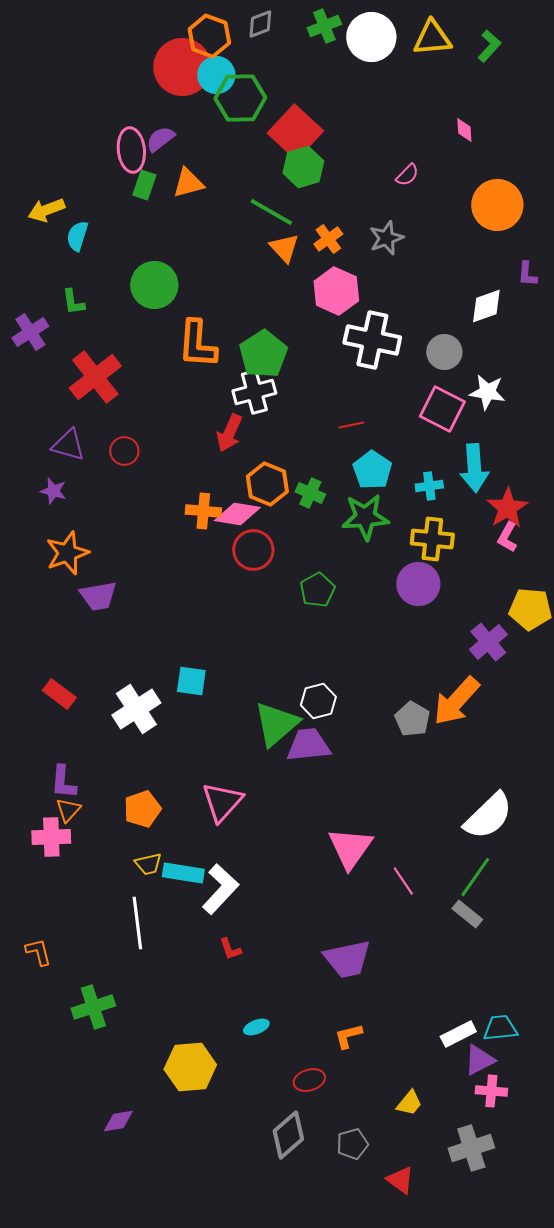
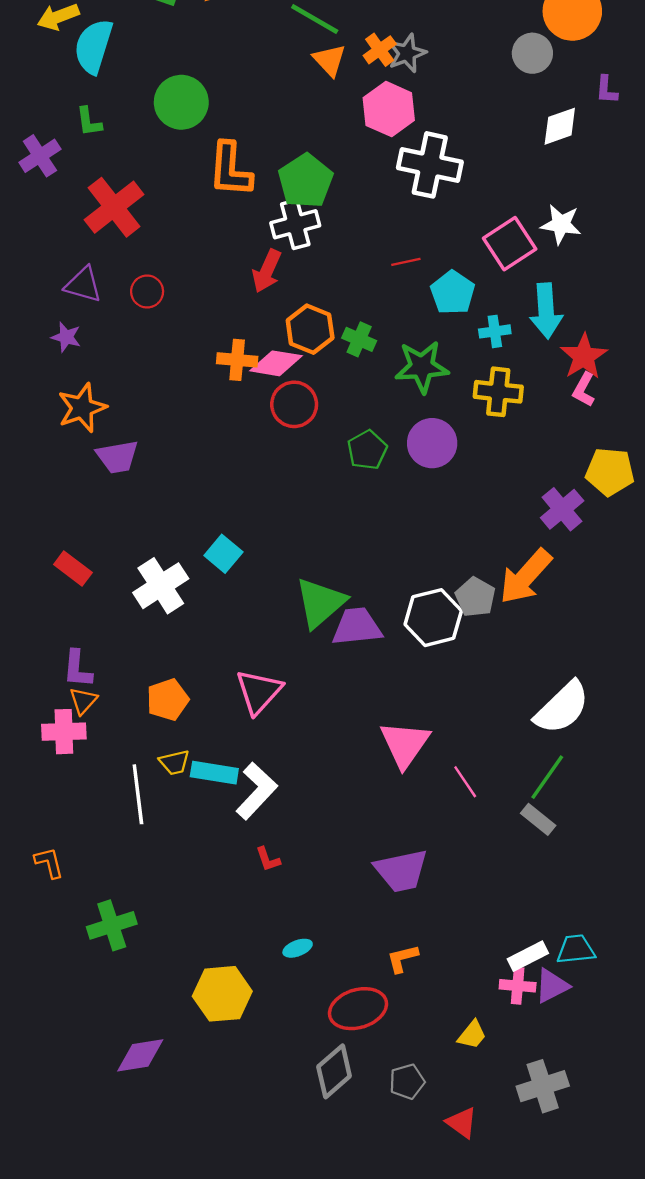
cyan semicircle: (77, 236) -> (93, 46), size x1.6
gray star: (386, 238) -> (407, 53), moved
gray circle: (444, 352) -> (532, 53), moved
pink square: (442, 409) -> (510, 244), turned 30
cyan pentagon: (372, 470) -> (453, 293), moved
purple circle: (418, 584) -> (432, 443), moved
cyan square: (191, 681) -> (223, 554), turned 32
white hexagon: (318, 701) -> (433, 618), moved, size x1.4
white line: (137, 923) -> (138, 794), moved
red ellipse: (309, 1080) -> (358, 1009), size x1.6
pink cross: (491, 1091) -> (518, 986), moved
purple diamond: (118, 1121) -> (140, 1055), size x1.4

